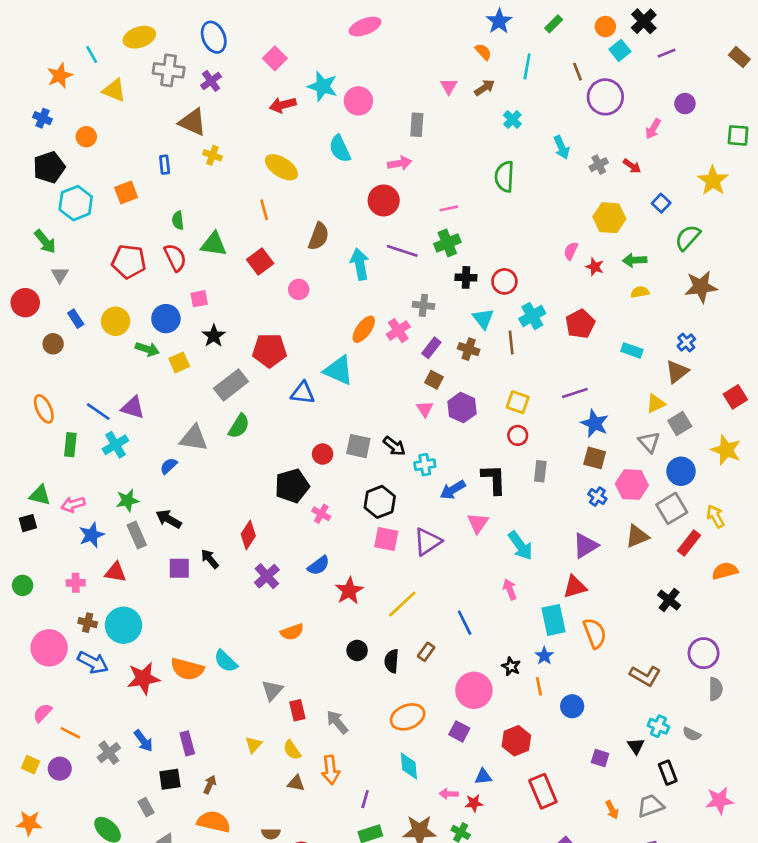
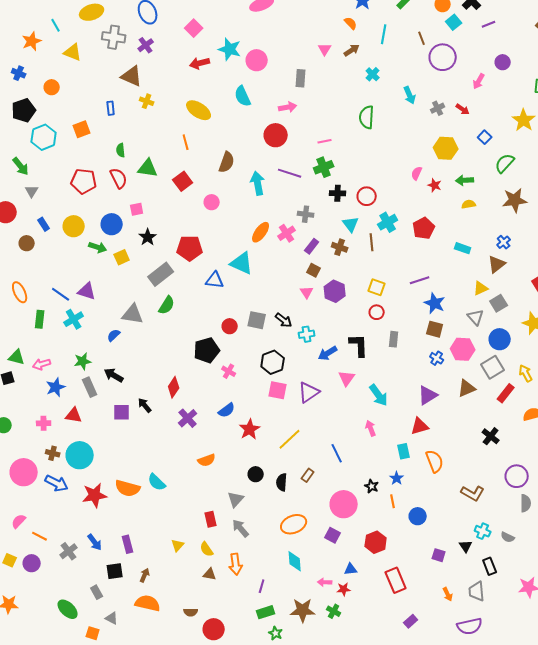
cyan rectangle: (554, 620) -> (404, 451), size x0.7
gray triangle: (272, 690) -> (236, 499), moved
gray trapezoid: (650, 806) -> (477, 591), turned -75

